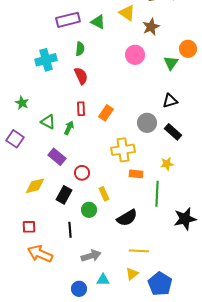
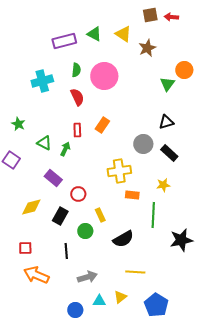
green triangle: (98, 22) -> (94, 34), moved
pink circle: (135, 55) -> (104, 76), moved, size x1.4
orange rectangle: (106, 113) -> (102, 125), moved
yellow triangle: (132, 274) -> (120, 297), moved

